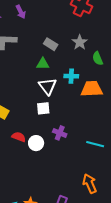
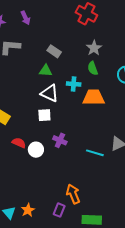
gray star: (80, 42) -> (94, 48), moved
green semicircle: (98, 58) -> (93, 68), moved
white triangle: (48, 86) -> (50, 93), turned -30
orange arrow: (90, 184) -> (73, 194), moved

